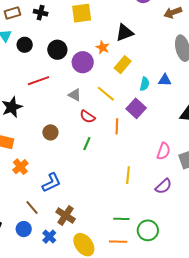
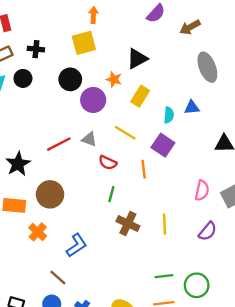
black circle: (25, 45) -> (23, 78), moved
black circle: (57, 50) -> (70, 79), moved
red line: (39, 81) -> (59, 144), moved
brown circle: (50, 132) -> (50, 194), moved, size x1.5
brown cross: (66, 215) -> (128, 224), moved

